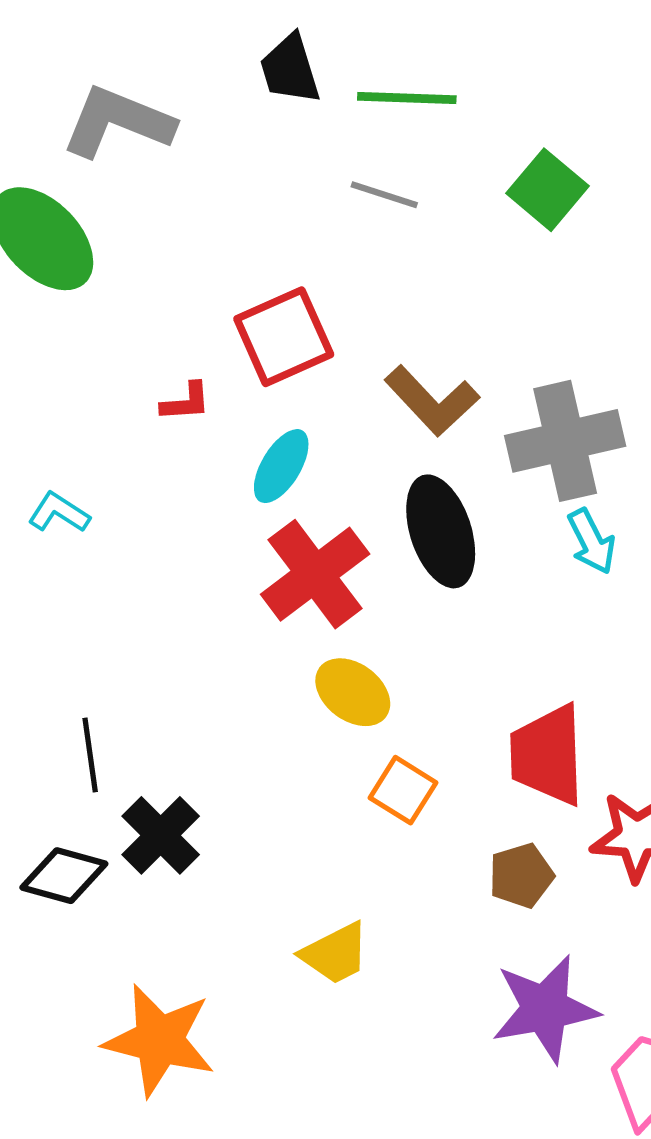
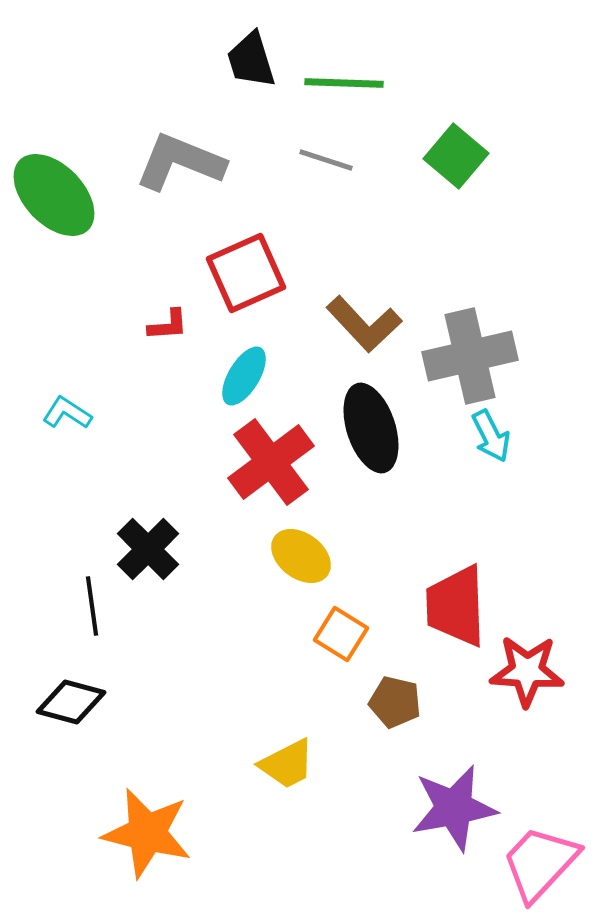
gray L-shape: (118, 122) -> (180, 162), moved
black cross: (161, 835) -> (148, 549), moved
brown pentagon: (521, 876) -> (395, 702), moved, turned 30

